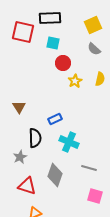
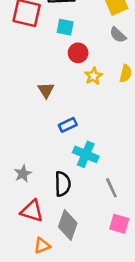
brown triangle: (19, 107) -> (46, 90), moved
black semicircle: (35, 138) -> (63, 184), moved
gray line: (89, 168) -> (111, 188), turned 49
gray diamond: (55, 175) -> (68, 225), moved

